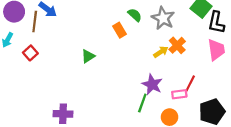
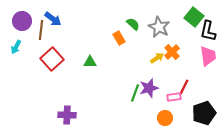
red square: (30, 53) -> (52, 59), moved, size x1.6
green triangle: (88, 56) -> (90, 62), turned 32
purple star: (152, 84) -> (149, 88), turned 30
green line: (142, 103) -> (135, 93), moved

